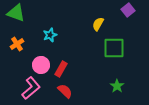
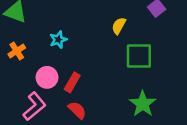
green star: (117, 86) -> (143, 104), size x1.5

